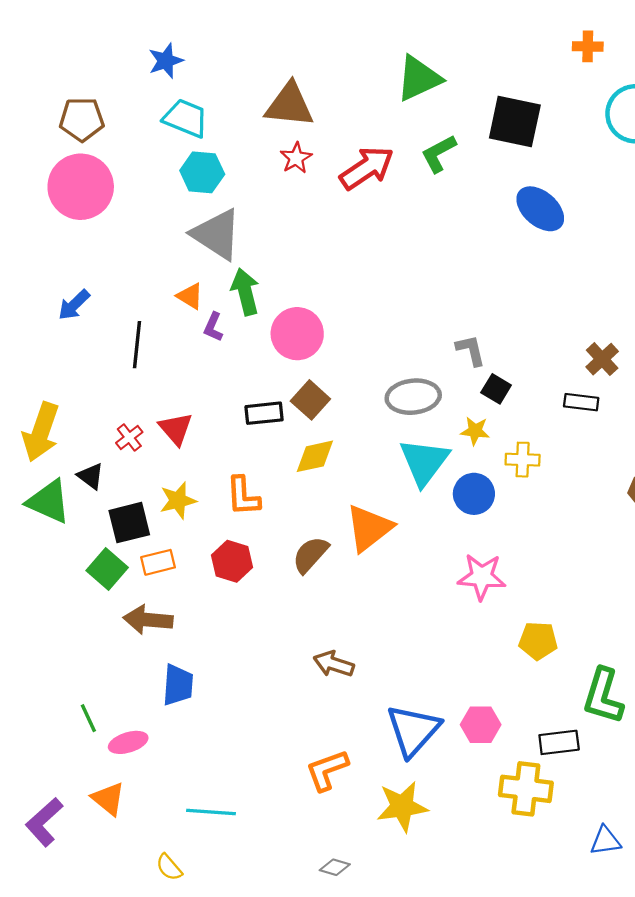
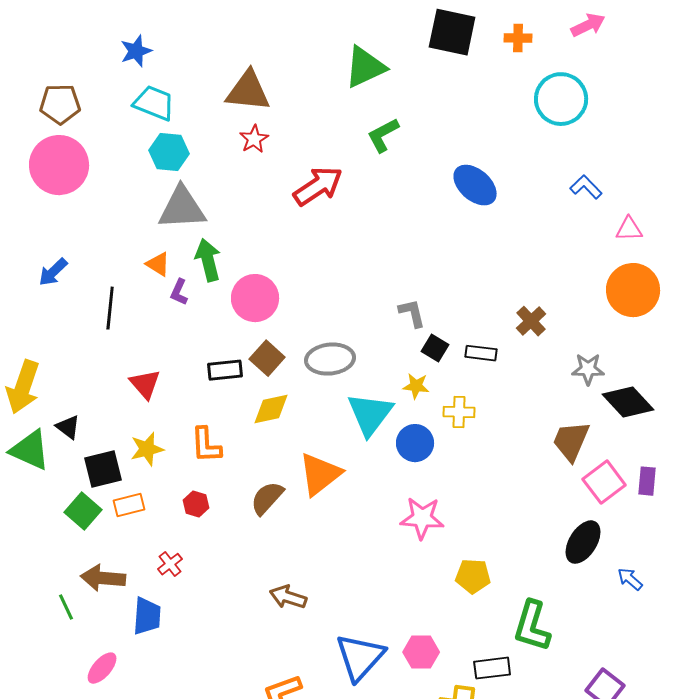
black square: (515, 122) -> (452, 32), moved
red arrow: (367, 168) -> (318, 186), moved
gray triangle: (217, 234) -> (182, 208), turned -36
gray ellipse: (413, 397) -> (330, 359), moved
black rectangle: (581, 402) -> (481, 353), moved
red cross: (129, 437) -> (170, 564), moved
red hexagon: (232, 561) -> (196, 504), size x0.7
brown arrow: (148, 620) -> (103, 578), moved
green line: (88, 718) -> (66, 607), moved
pink ellipse: (128, 742) -> (102, 668), turned -32

